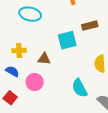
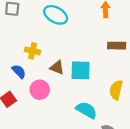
cyan square: (67, 40) -> (81, 70), moved
cyan semicircle: (80, 88) -> (86, 110), turned 132

